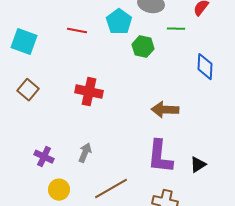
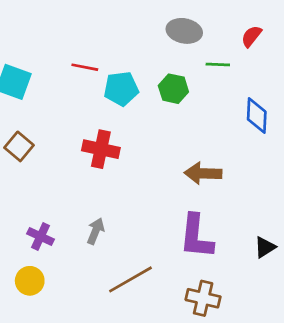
cyan pentagon: (119, 22) -> (121, 89), moved, turned 30
black triangle: (198, 165) -> (265, 247), moved
yellow circle: (59, 190) -> (30, 281), moved

